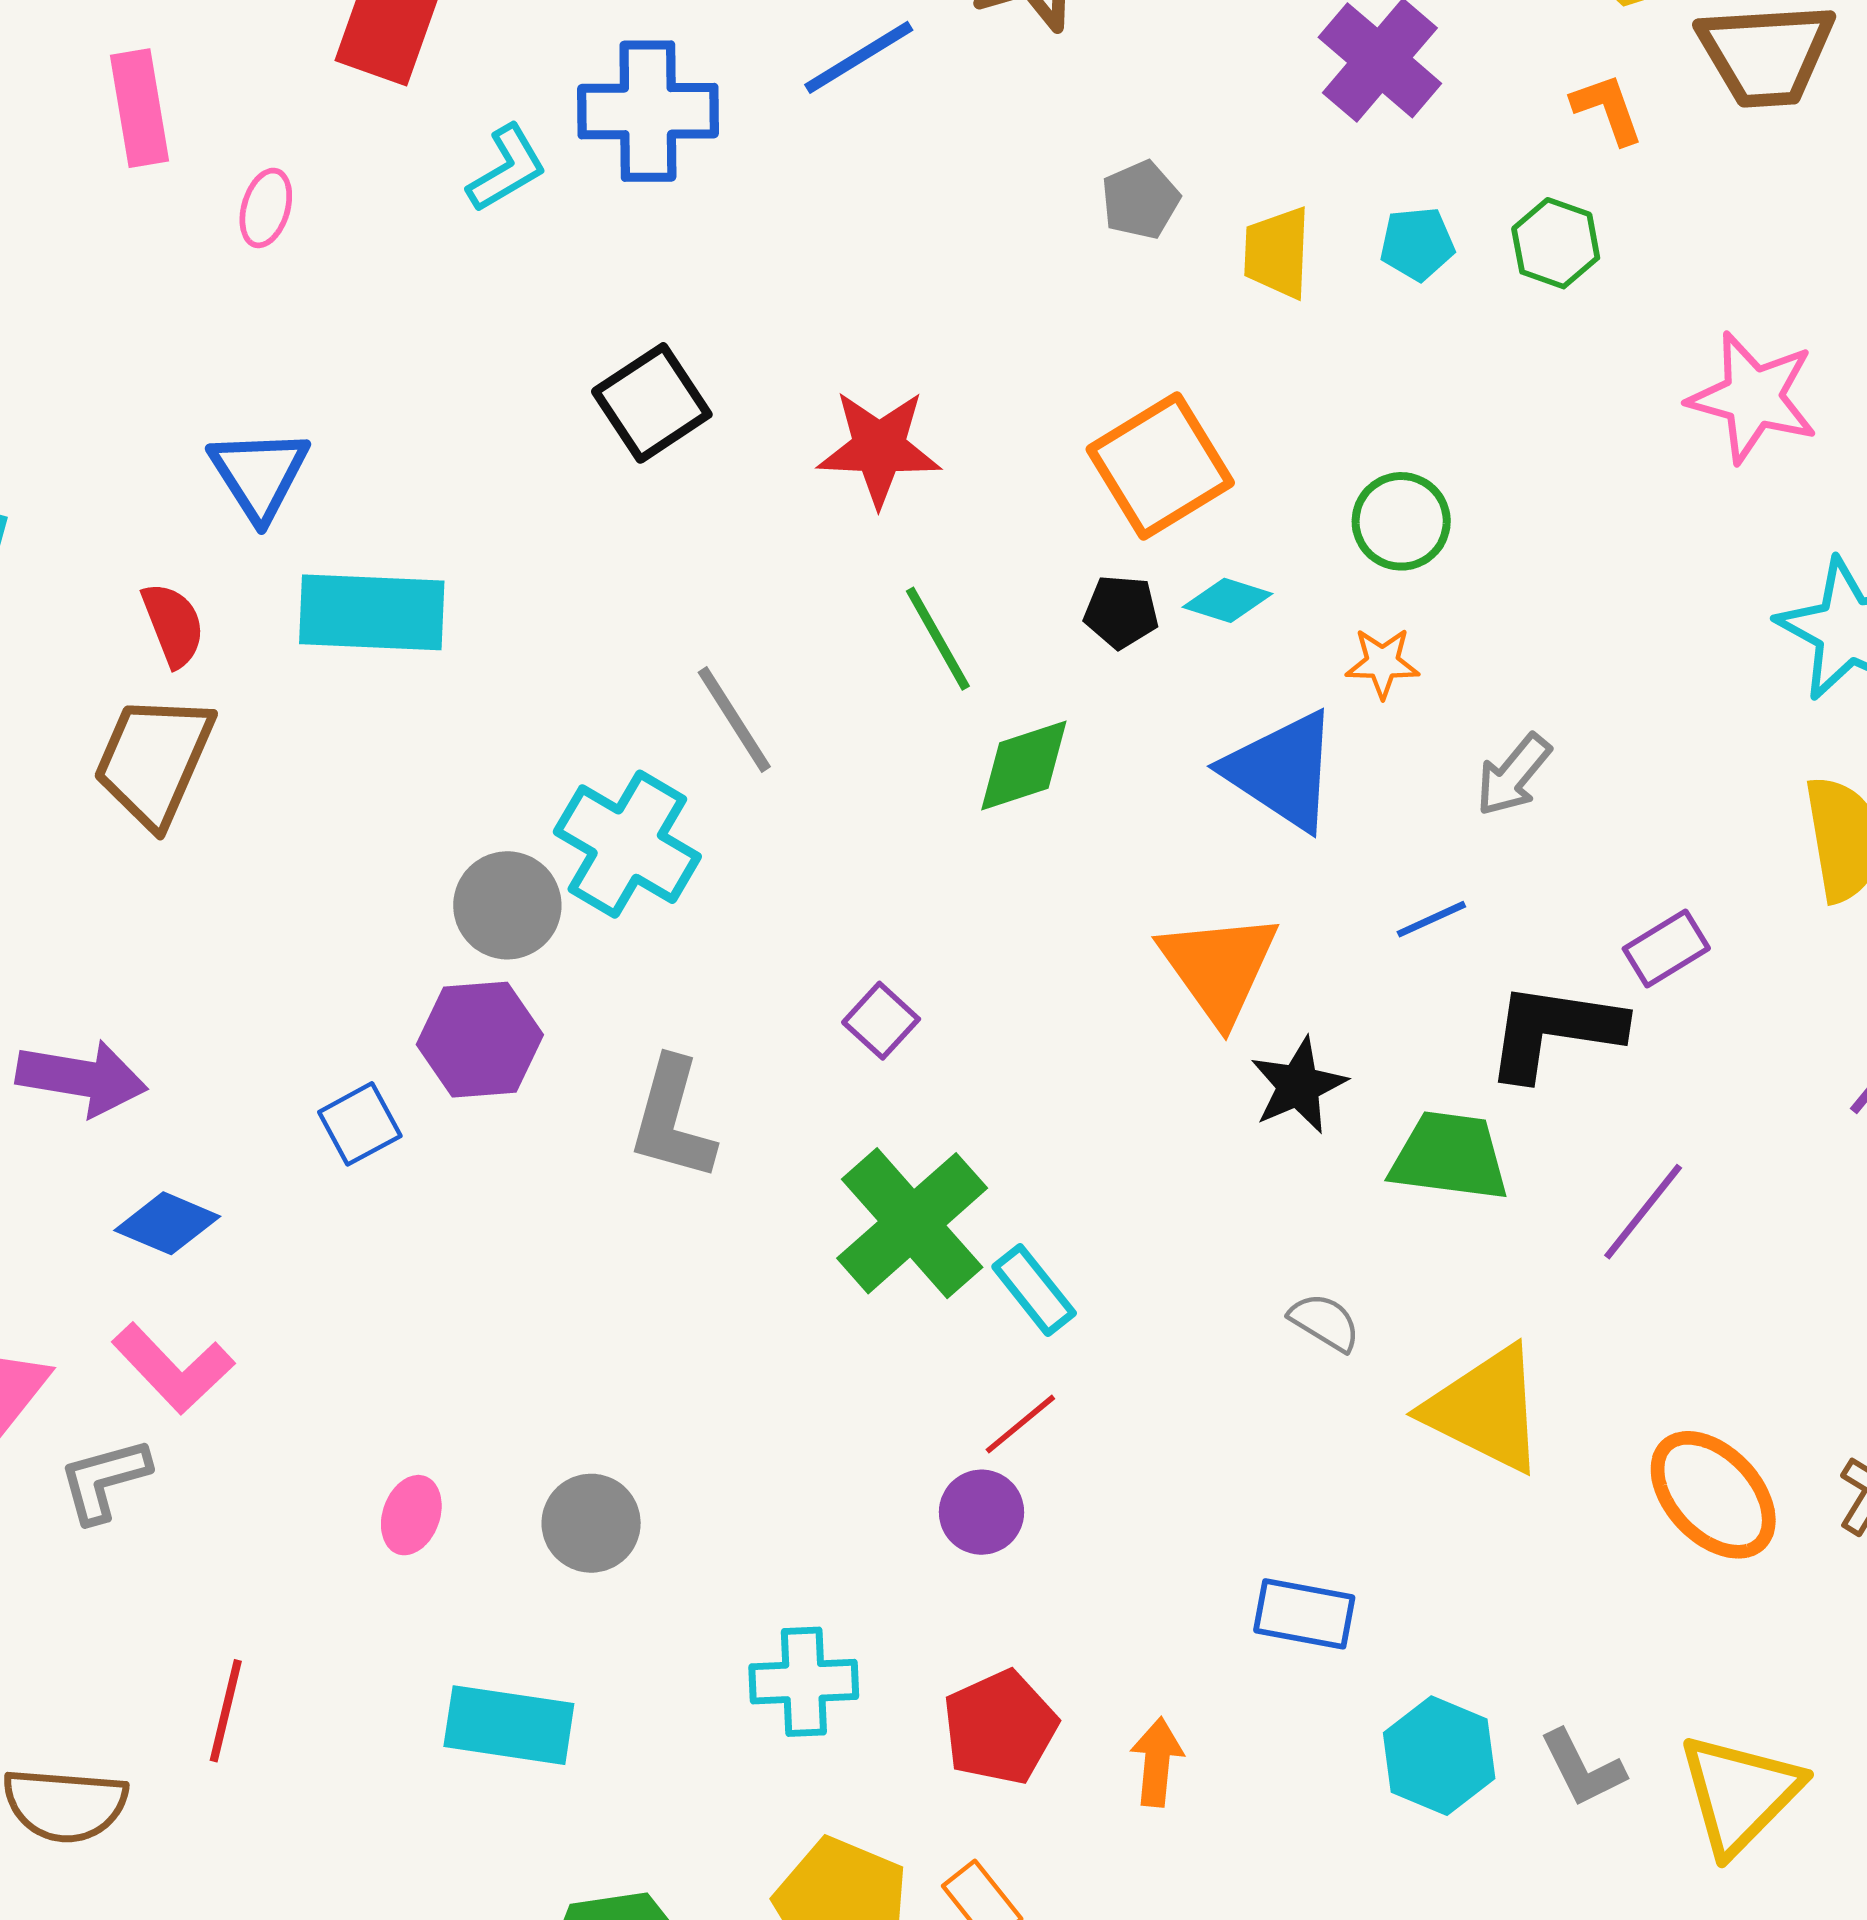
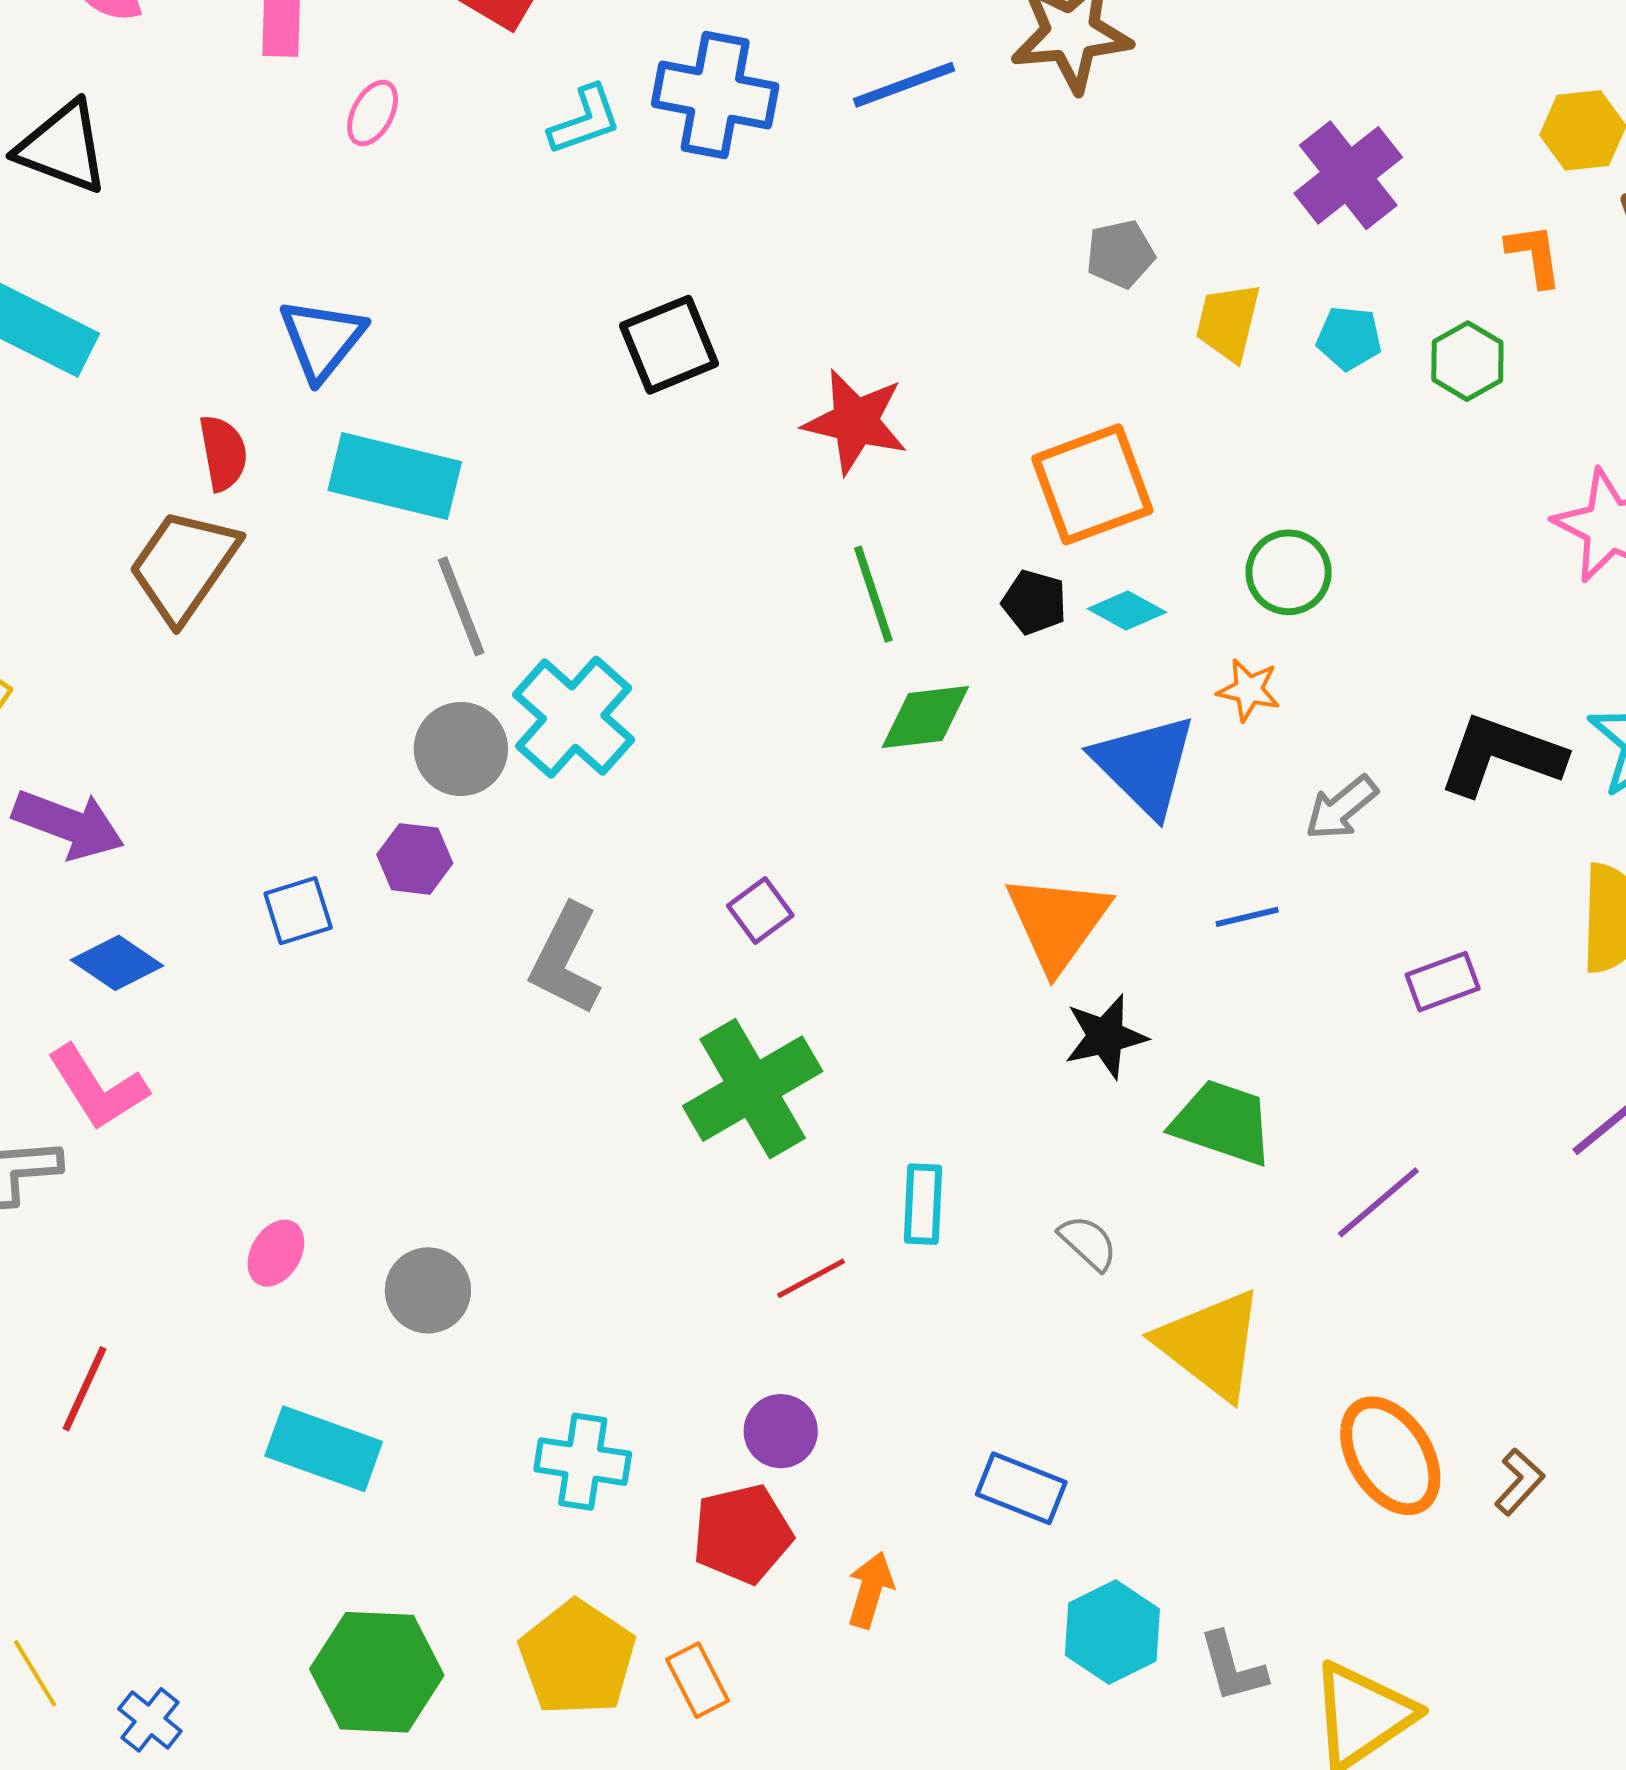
gray line: (734, 720) -> (461, 606), moved
black L-shape: (1554, 1031) -> (1501, 755), moved
purple hexagon: (480, 1040) -> (415, 859), size x0.7
cyan rectangle: (1034, 1290) -> (923, 1204), moved, turned 30
purple circle: (982, 1512) -> (781, 1431), moved

